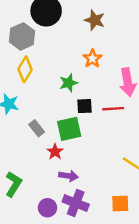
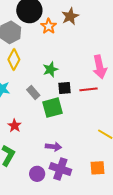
brown star: (95, 20) -> (70, 16), turned 30
orange star: (92, 59) -> (49, 26), moved
gray rectangle: (37, 128) -> (33, 93), moved
red star: (55, 152) -> (15, 126), moved

